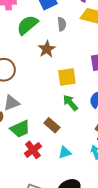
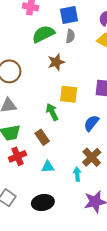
gray semicircle: (62, 24) -> (70, 36), moved
green arrow: (70, 103) -> (52, 112), moved

